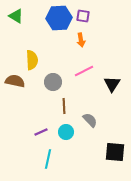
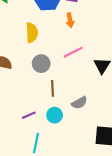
yellow semicircle: (32, 60) -> (32, 33), moved
gray semicircle: (90, 120) -> (79, 103), turned 105

